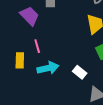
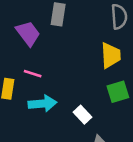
pink line: (37, 46) -> (33, 74), turned -64

